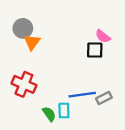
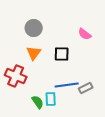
gray circle: (23, 28) -> (34, 28), moved
orange triangle: (32, 42) -> (34, 53), moved
black square: (95, 50) -> (62, 54), moved

